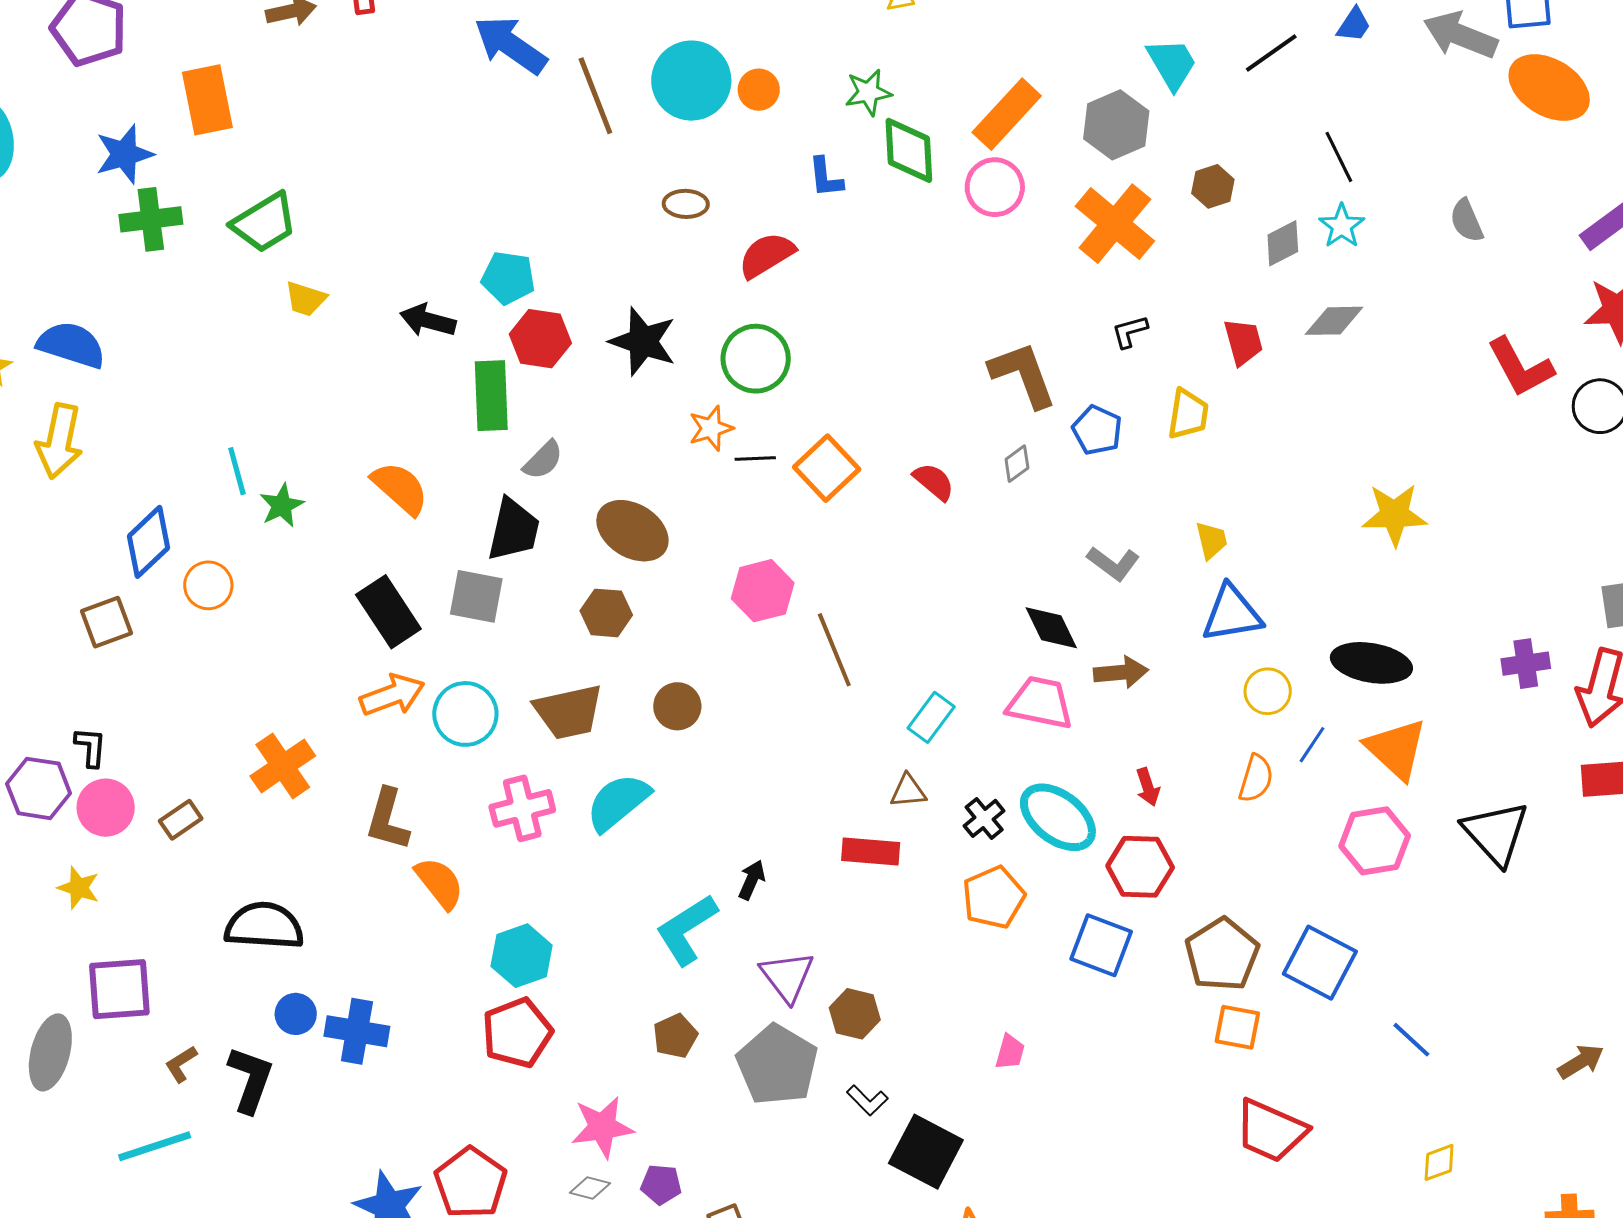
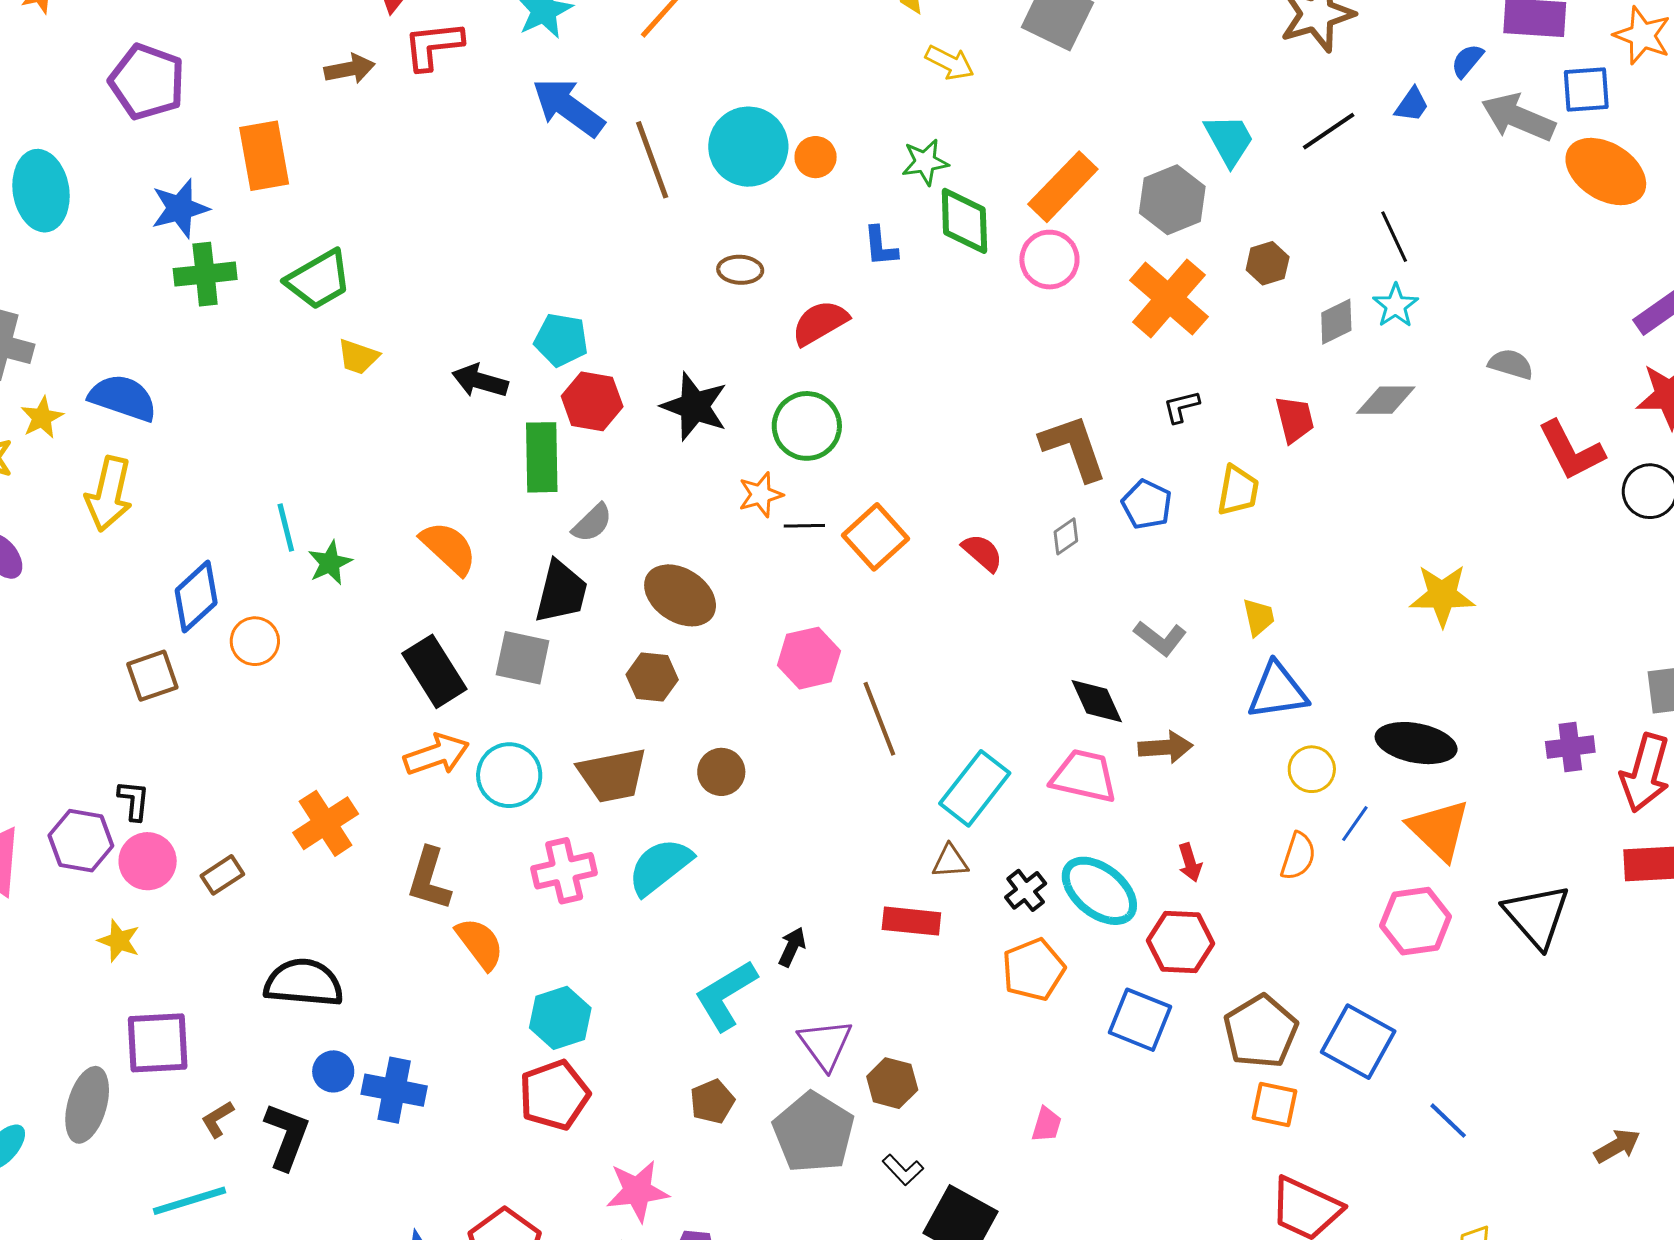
gray semicircle: (1467, 221) -> (1511, 364), moved, turned 129
cyan rectangle: (931, 717) -> (975, 788), size x1.5

